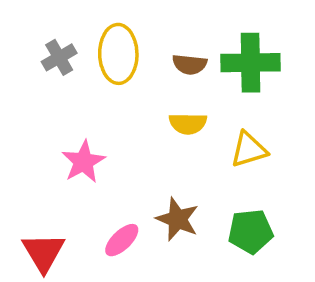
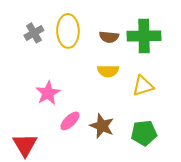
pink ellipse: (122, 240) -> (70, 121), moved

